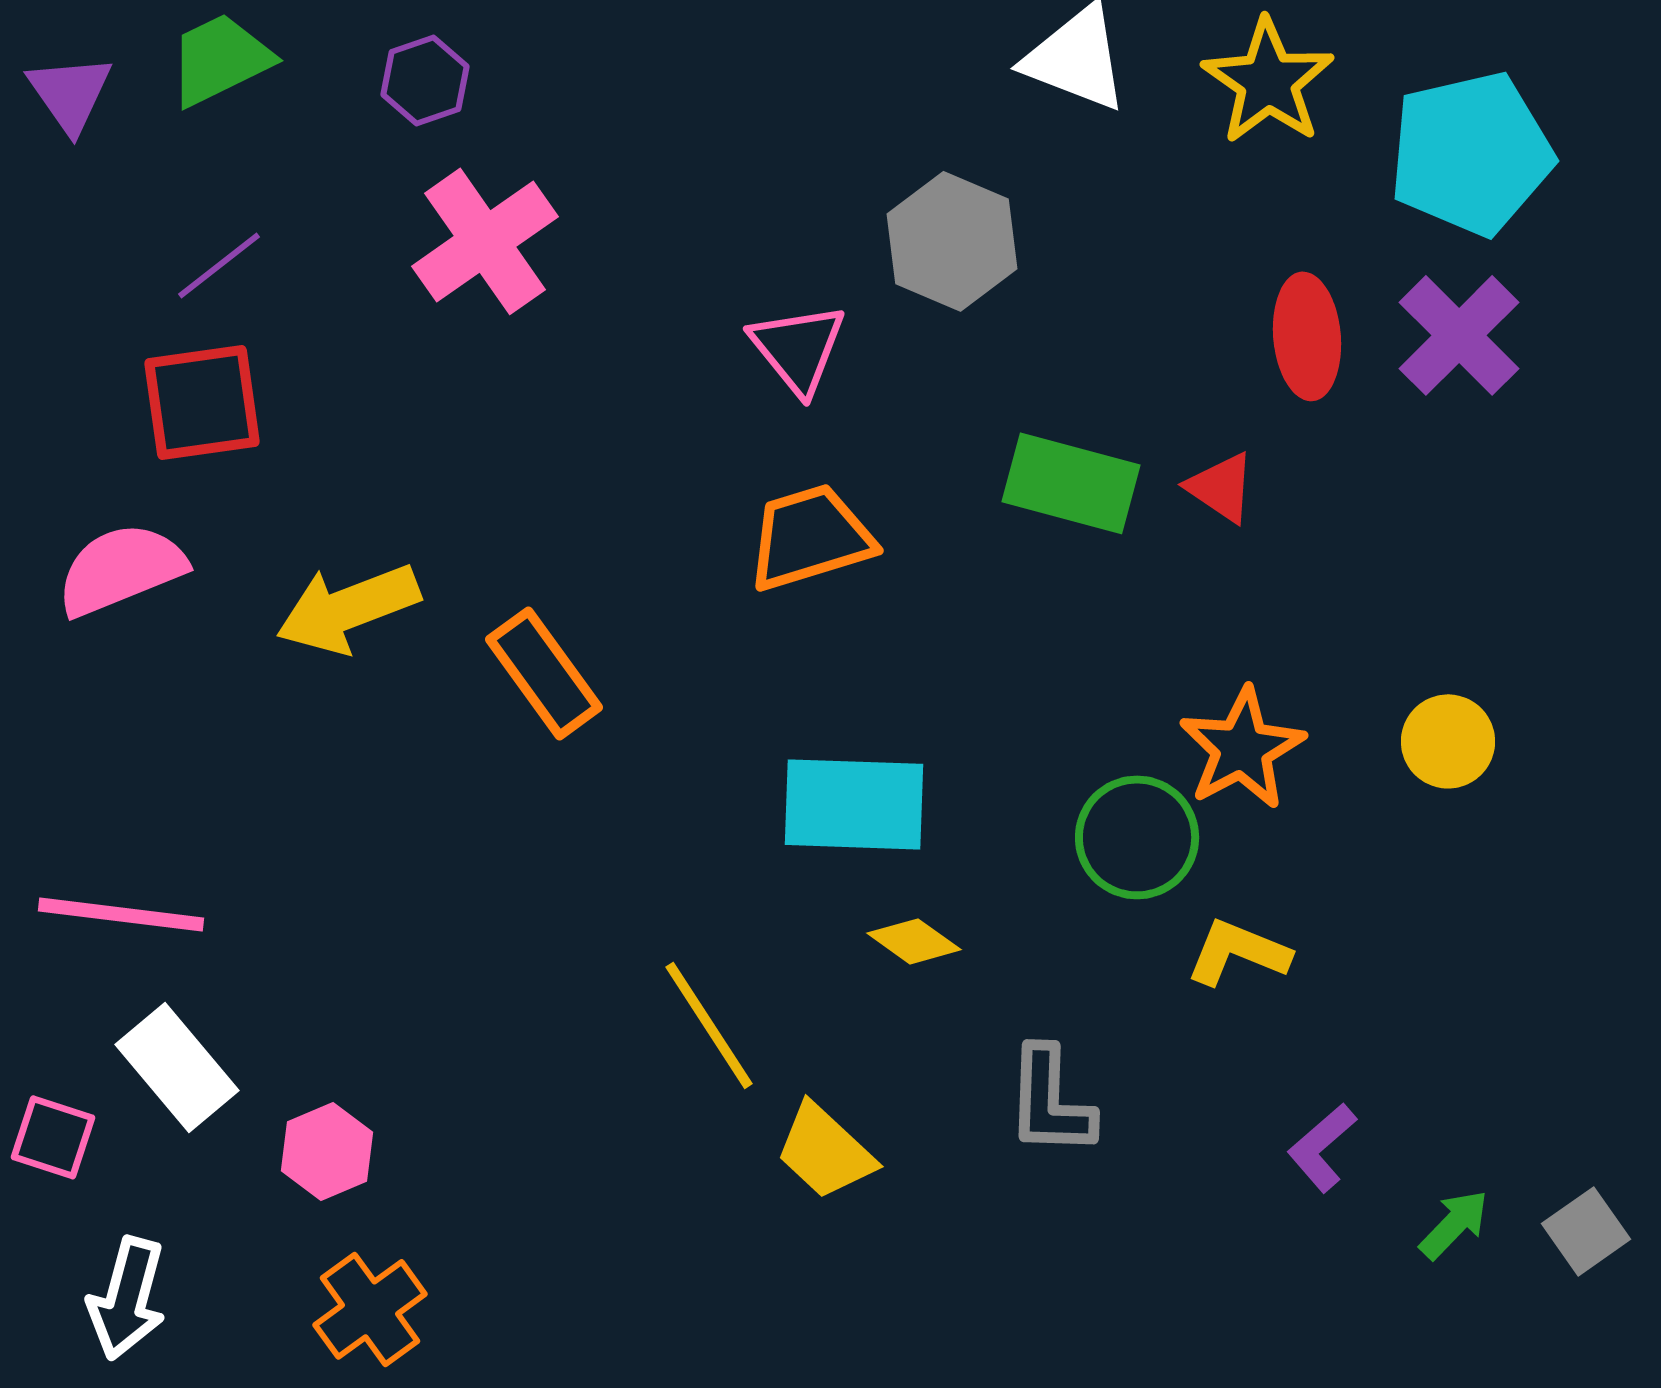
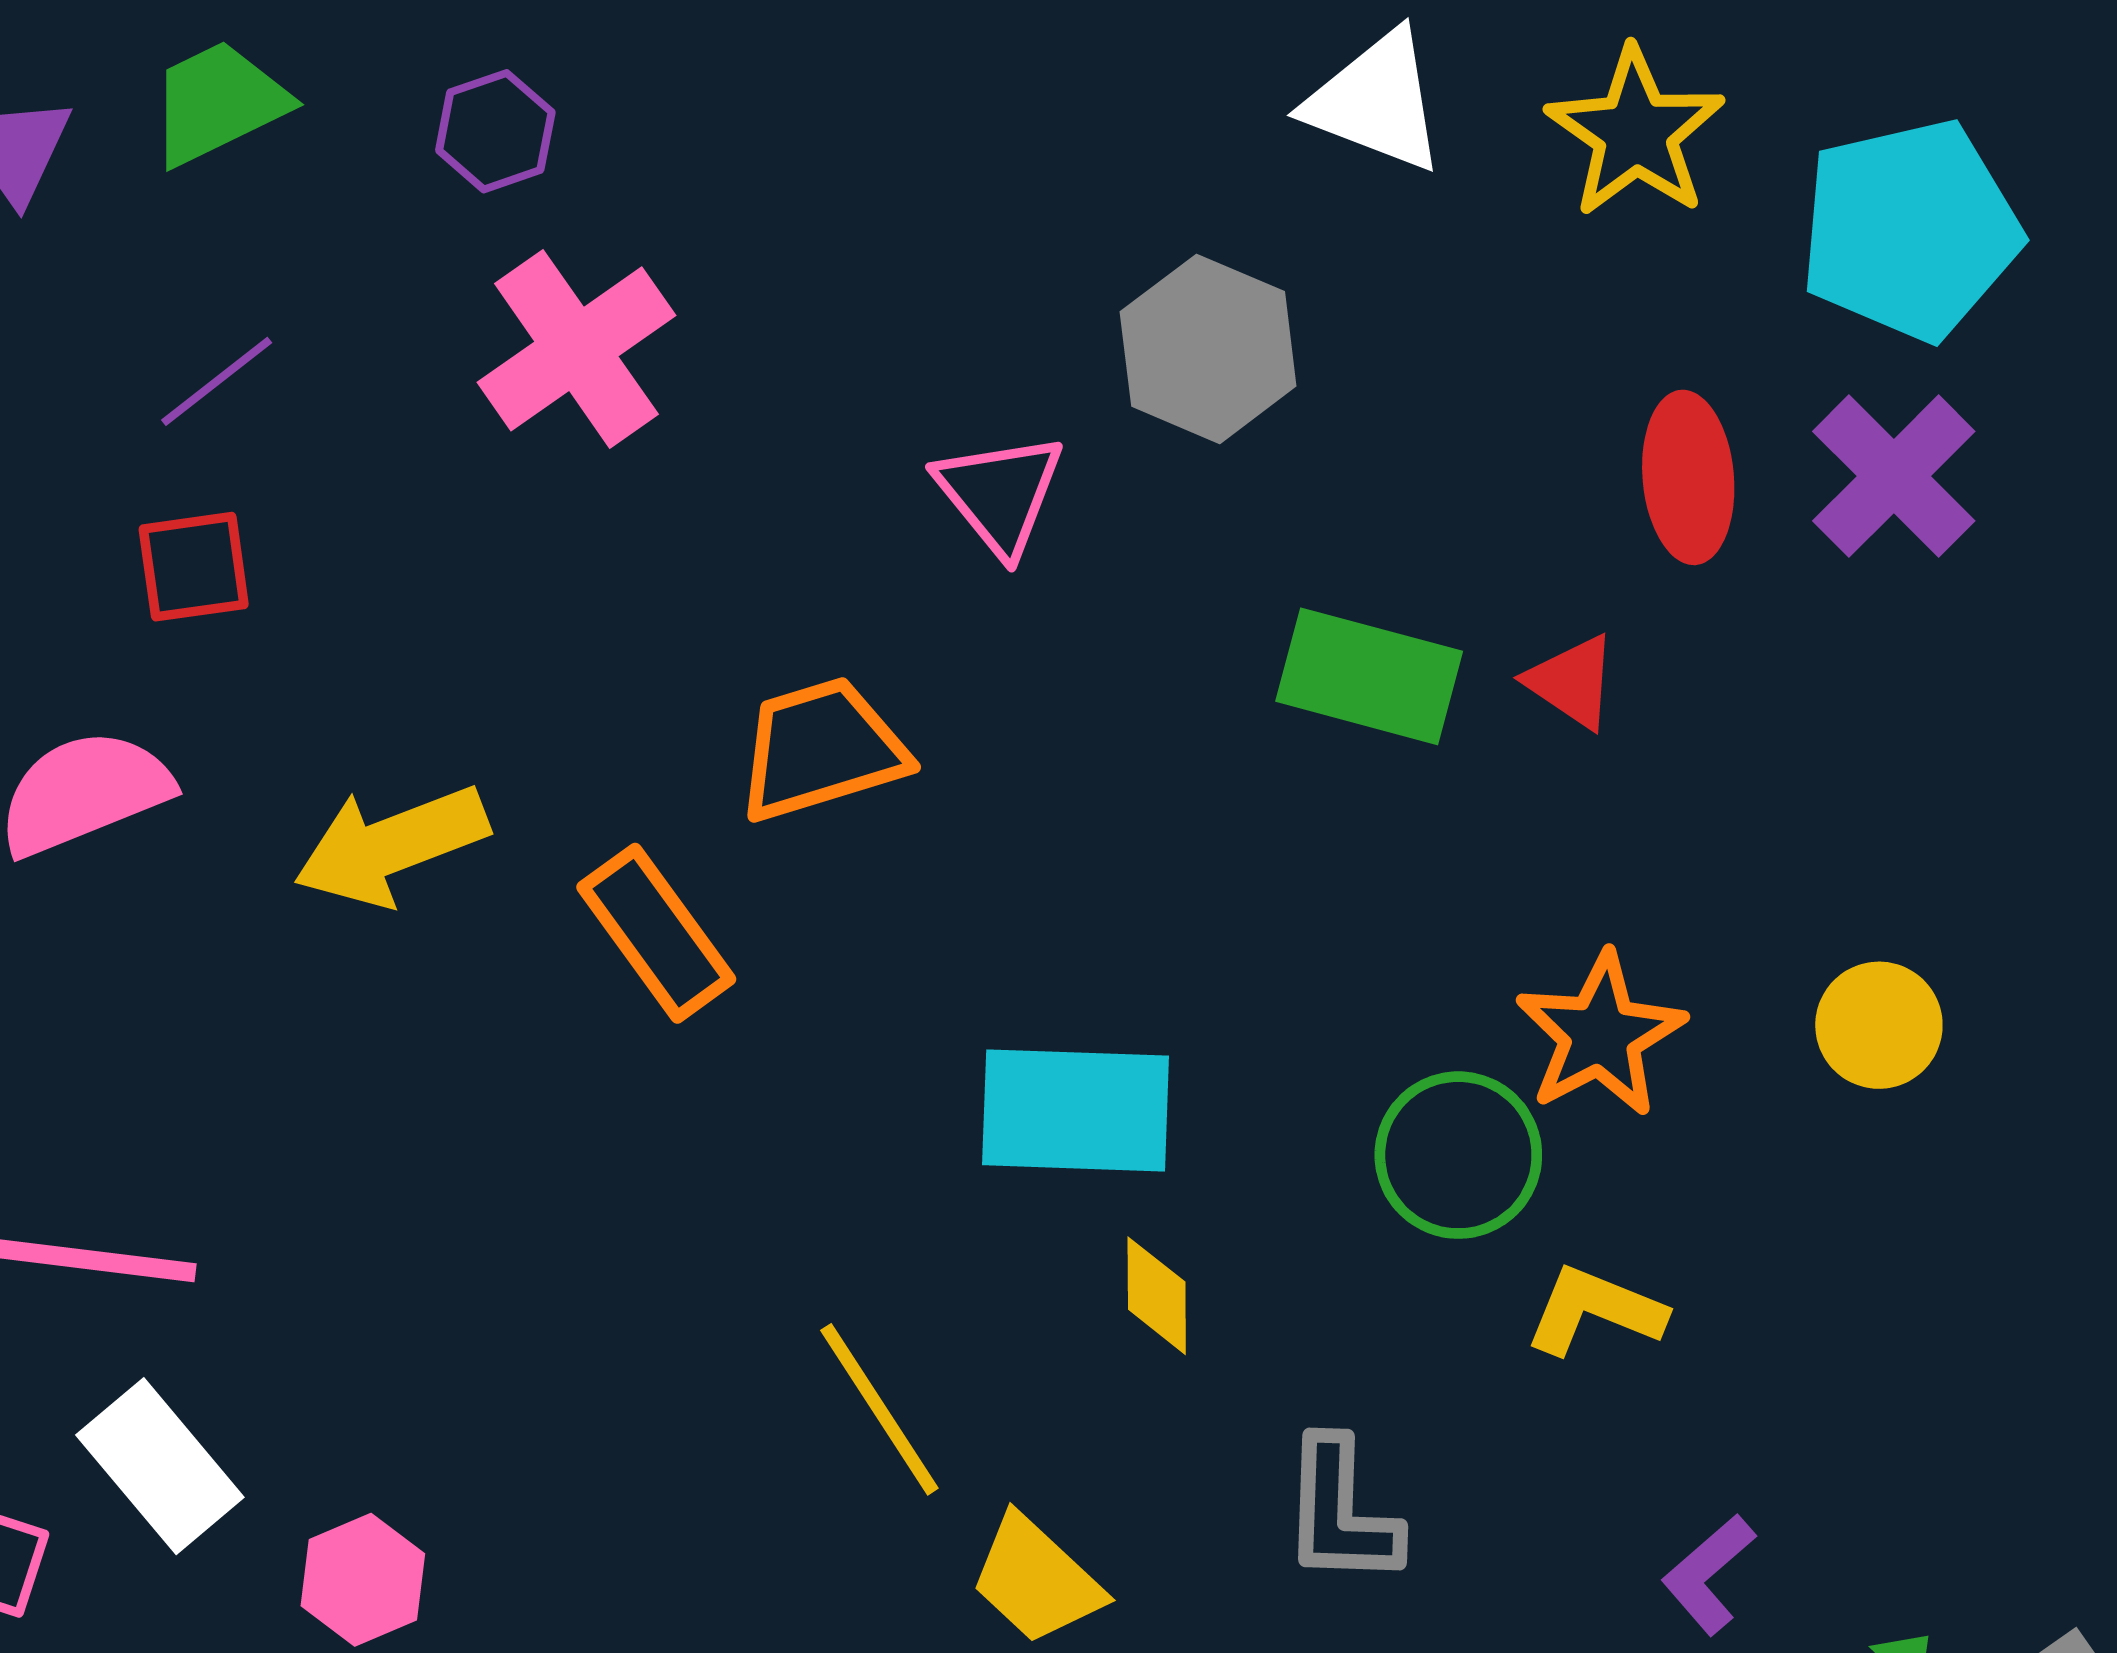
red square: (202, 402) -> (194, 567), size x0.7
orange trapezoid: (810, 537) -> (821, 749), moved
yellow diamond: (914, 941) -> (1157, 1296), turned 54

